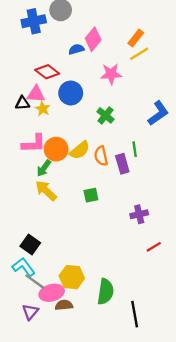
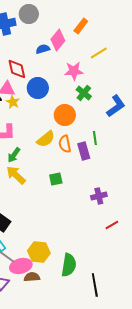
orange rectangle: (136, 38) -> (81, 26), moved
red diamond: (47, 72) -> (17, 69), turned 40
green cross: (105, 115) -> (84, 93), moved
orange circle: (56, 149) -> (65, 115), moved

